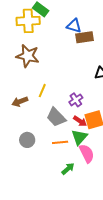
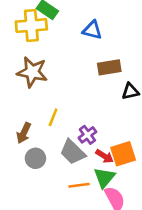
brown rectangle: (85, 37) -> (109, 67), moved
purple cross: (76, 100) -> (87, 135), moved
brown arrow: (20, 102) -> (24, 133), turned -42
gray circle: (27, 140) -> (35, 158), moved

